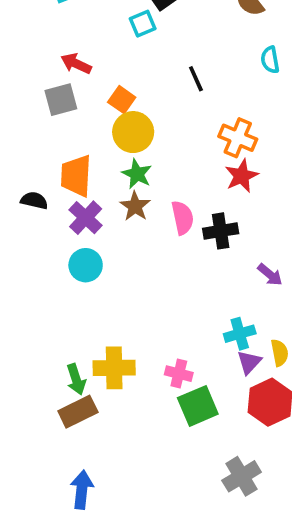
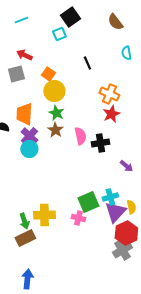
cyan circle: (86, 265) -> (29, 149), moved
purple triangle: (249, 362) -> (115, 212), size x1.6
green square: (198, 406) -> (88, 202), moved
gray cross: (242, 476) -> (122, 250), moved

